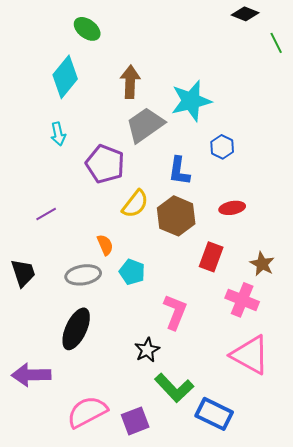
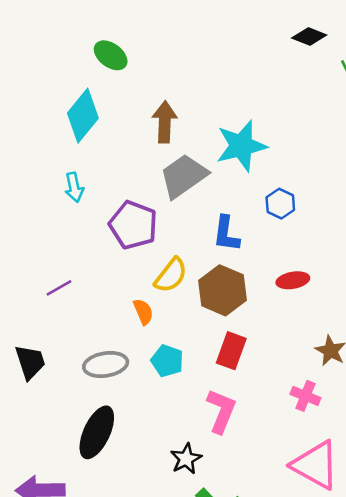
orange semicircle: (105, 245) -> (143, 312), moved
red rectangle: (211, 257) -> (231, 351), moved
pink cross: (242, 300) -> (305, 396), size x0.7

